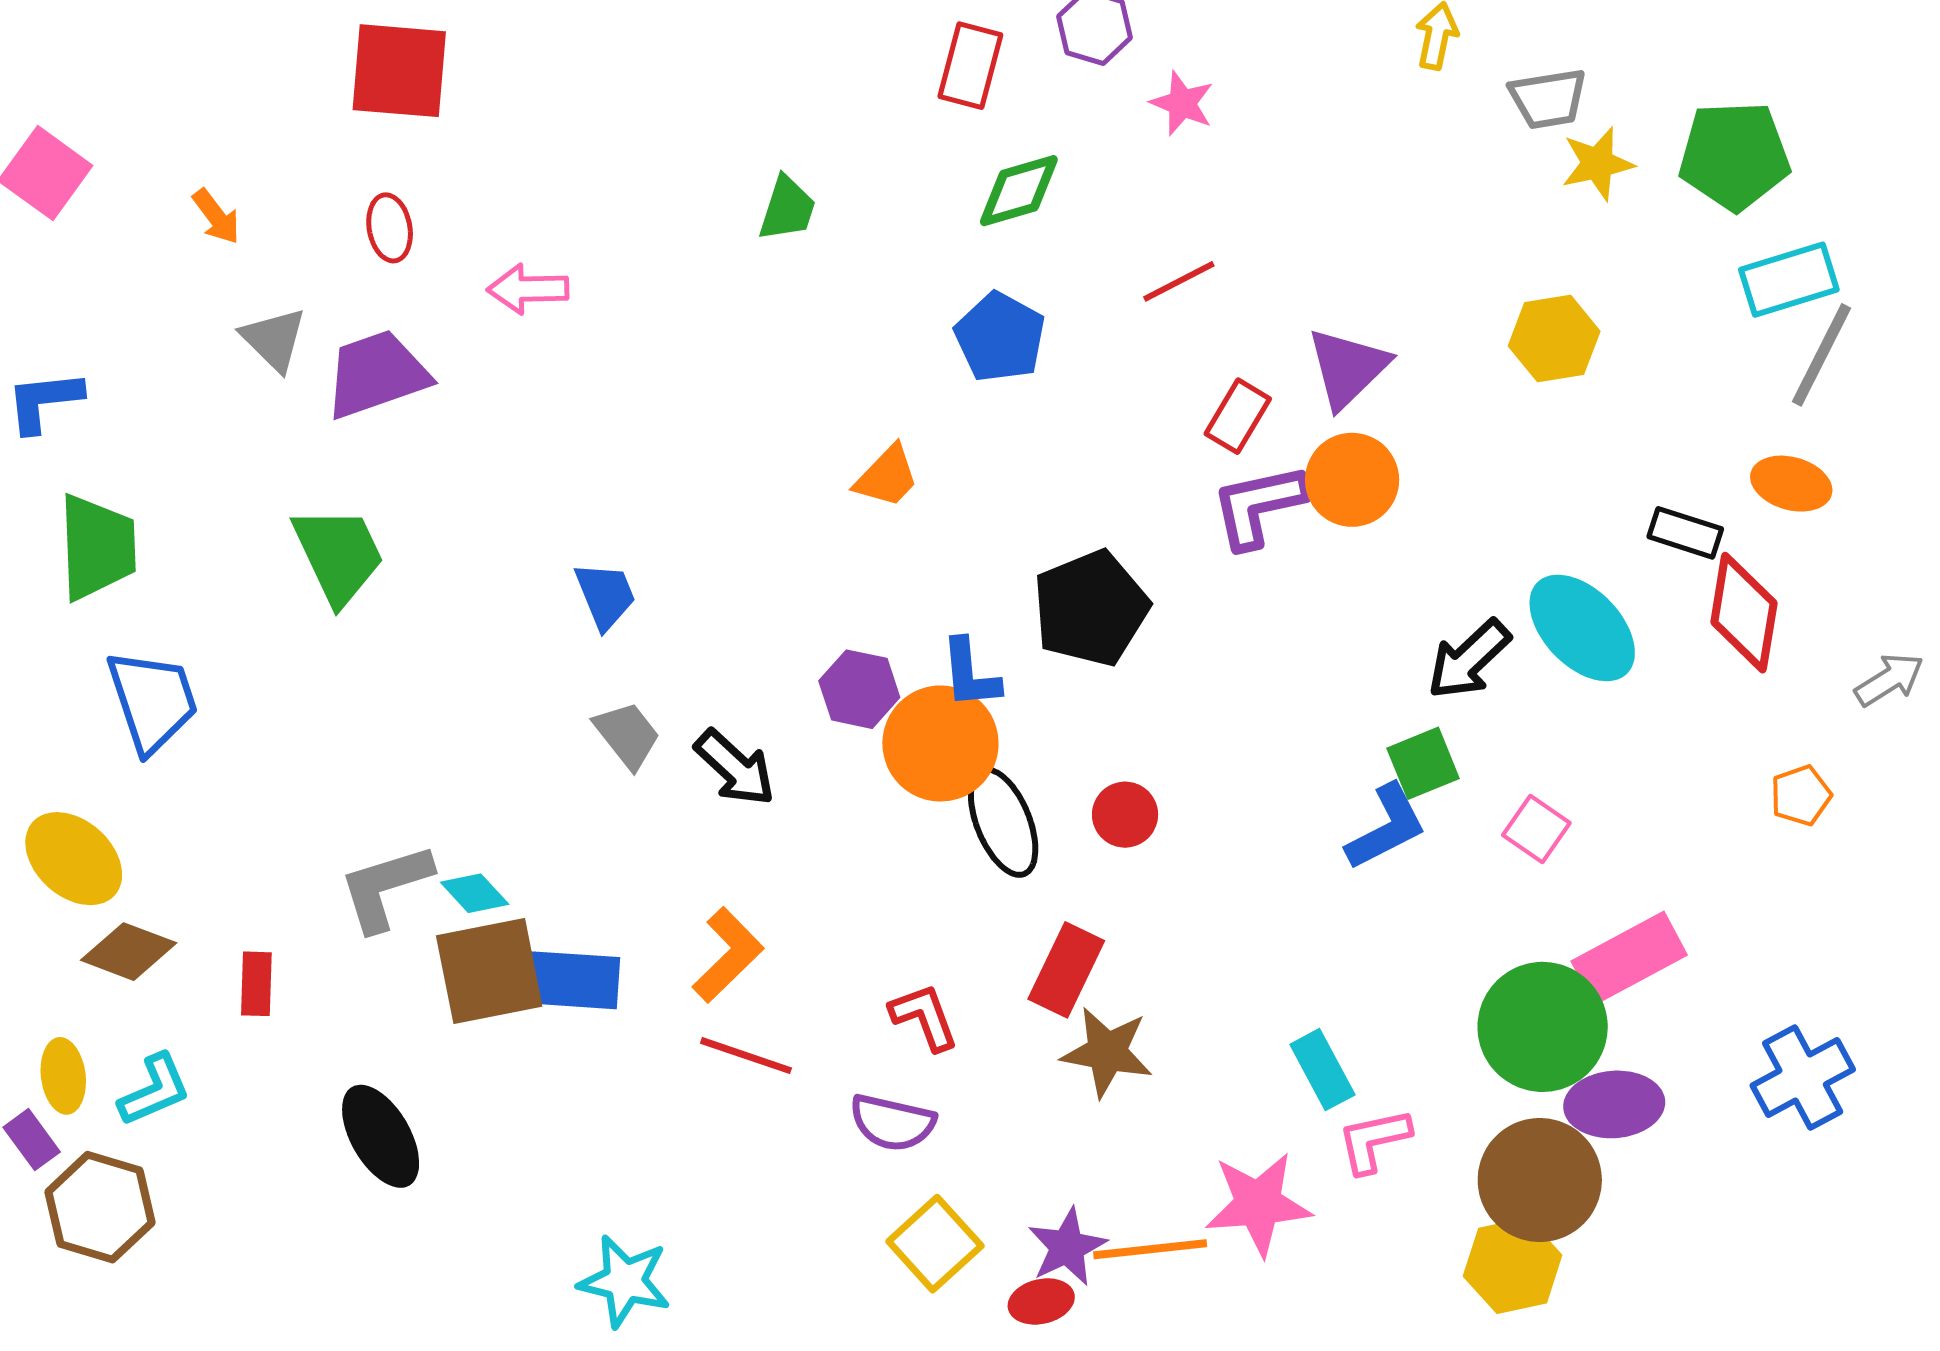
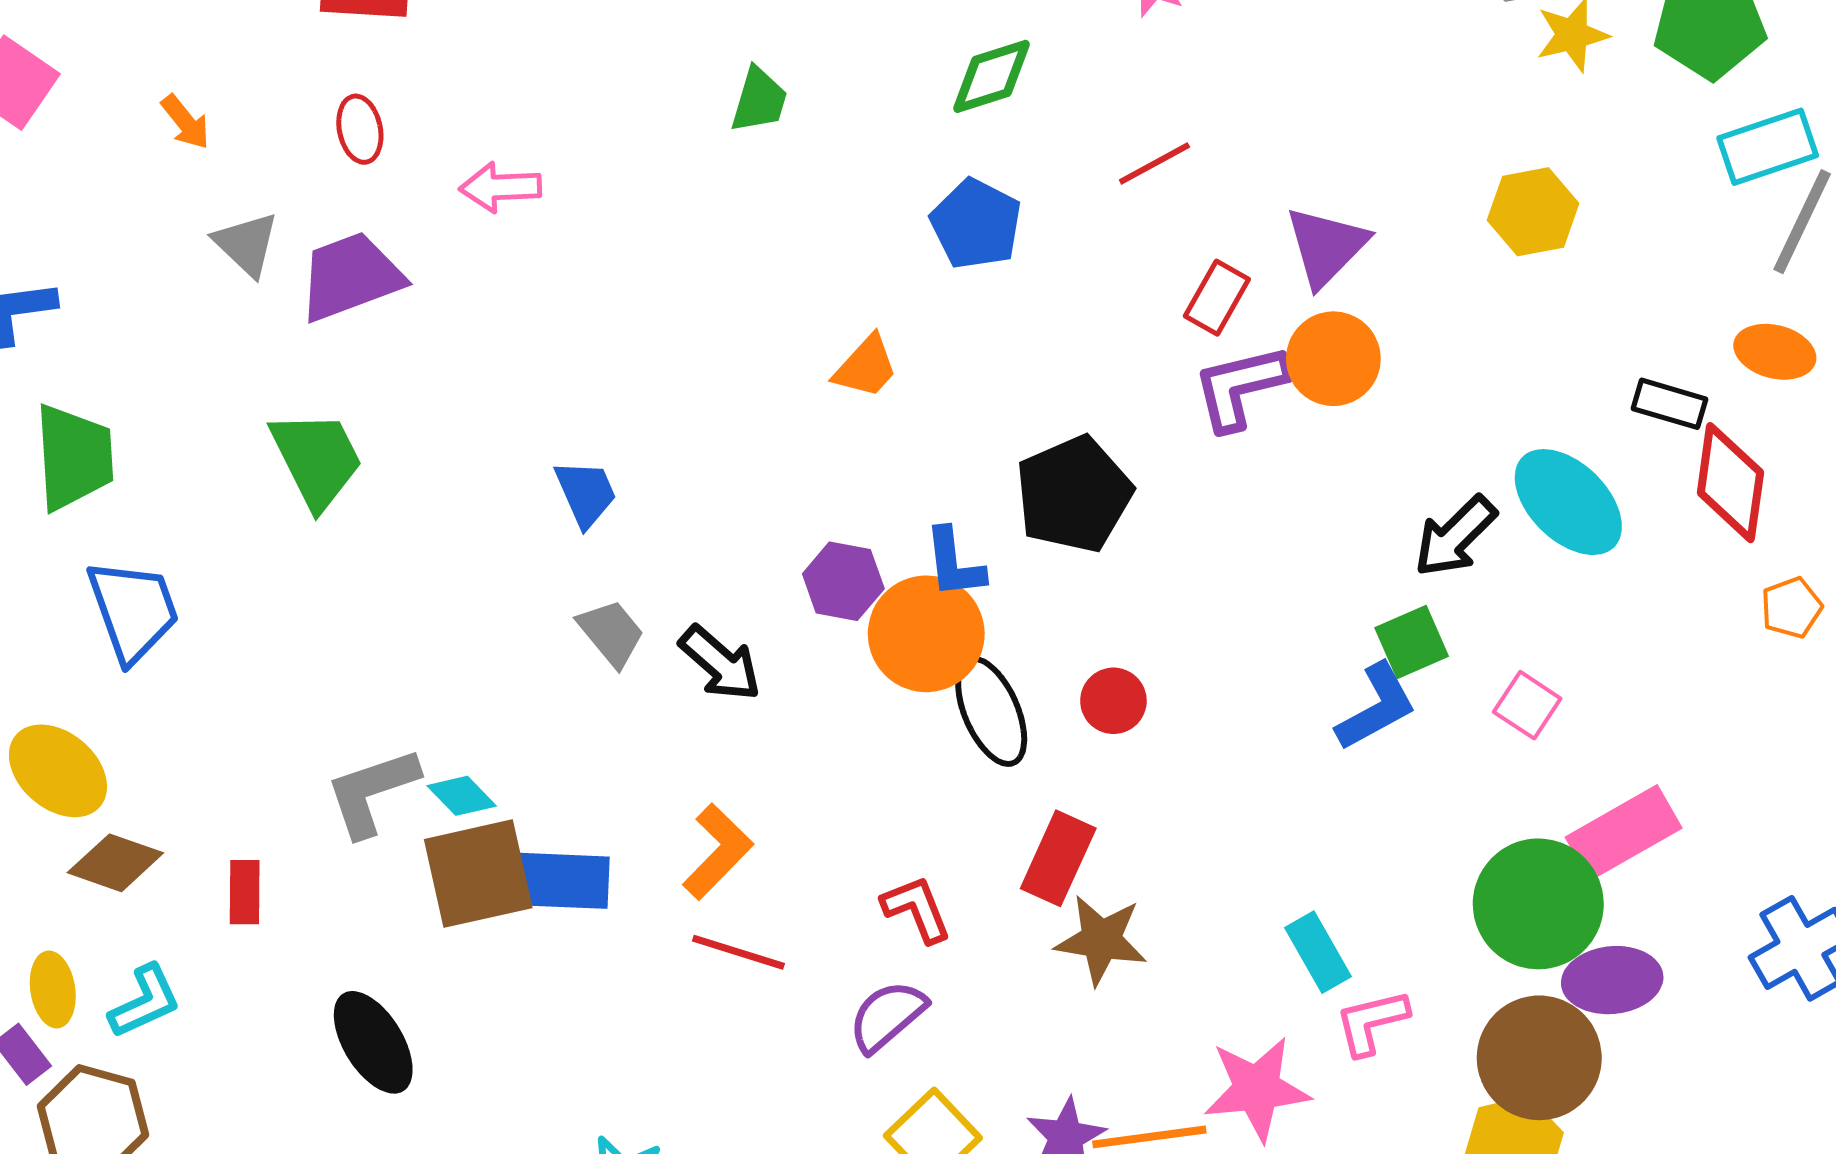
orange pentagon: (1801, 795) -> (1791, 608), moved
purple semicircle: (892, 1123) -> (887, 1016), turned 128

